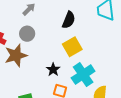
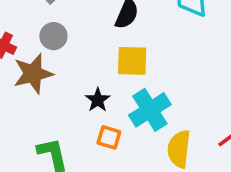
yellow square: (72, 47) -> (132, 61), turned 30

